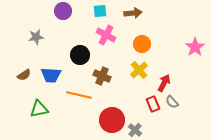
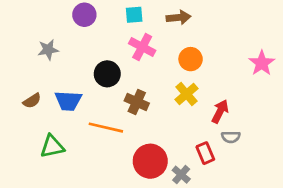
gray semicircle: (172, 102) -> (231, 137), turned -48
red rectangle: (153, 104) -> (205, 153), moved

